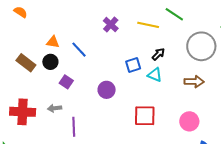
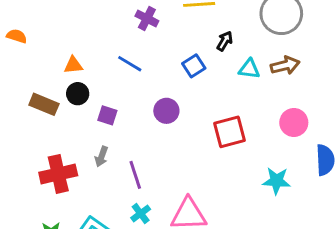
blue line: (79, 50) -> (130, 64), moved
cyan triangle: (155, 75) -> (249, 69), moved
gray arrow: (55, 108) -> (101, 157), turned -48

